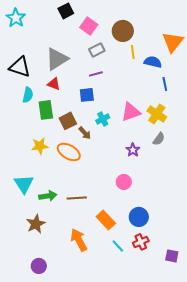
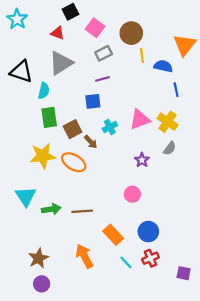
red triangle: (54, 84) -> (58, 33), moved
cyan semicircle: (28, 95) -> (44, 91), moved
yellow star: (40, 146) -> (43, 156), size x1.4
brown star: (36, 224) -> (38, 258), moved

